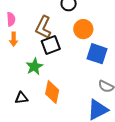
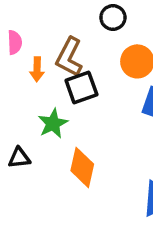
orange arrow: (14, 39) -> (37, 69), moved
black triangle: (21, 98) -> (19, 158), moved

